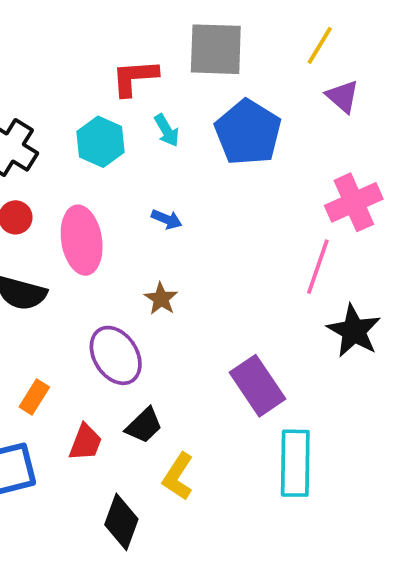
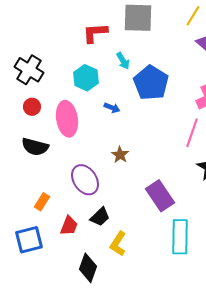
cyan arrow: (167, 130) -> (123, 61), moved
blue pentagon: (248, 132) -> (151, 83), moved
cyan hexagon: (101, 142) -> (86, 78), moved
brown star: (161, 299) -> (120, 155), moved

